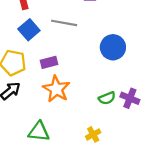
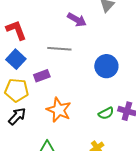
blue square: (29, 30) -> (16, 59), moved
purple rectangle: (49, 62) -> (42, 76), moved

